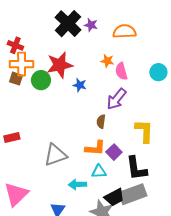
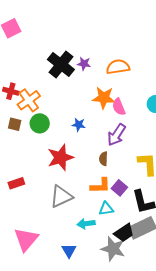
orange star: (107, 61) -> (104, 98), size x1.6
orange cross: (22, 64) -> (29, 100), moved, turned -30
red star: (60, 65) -> (60, 157), moved

